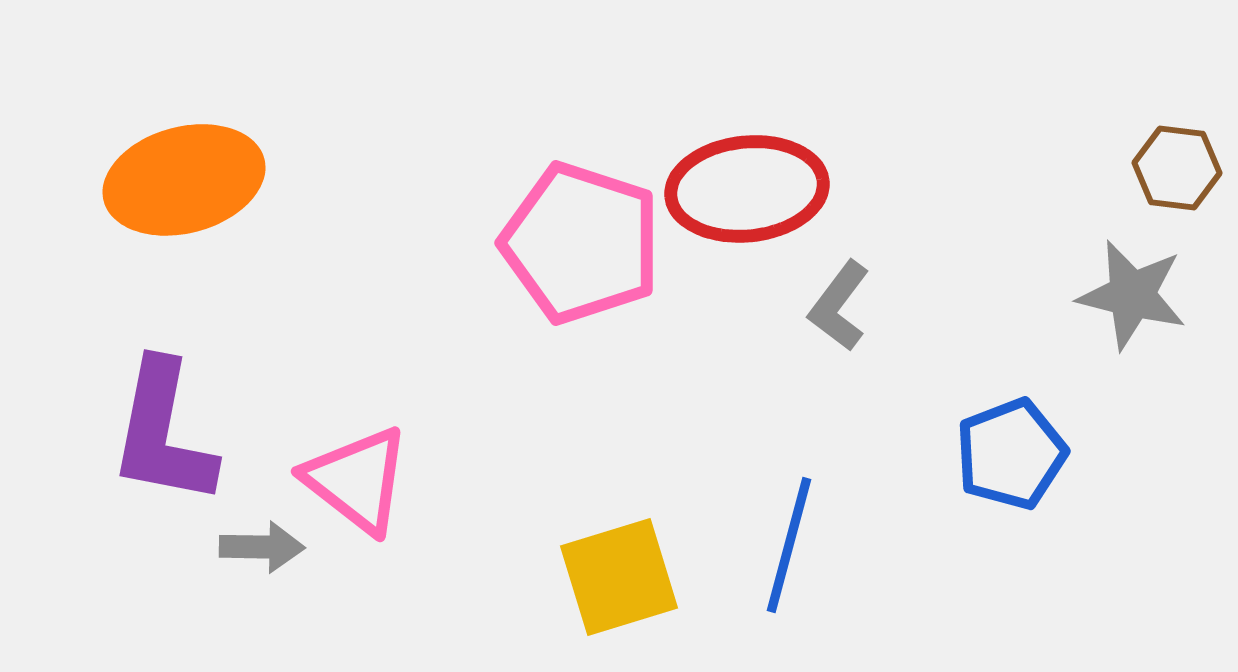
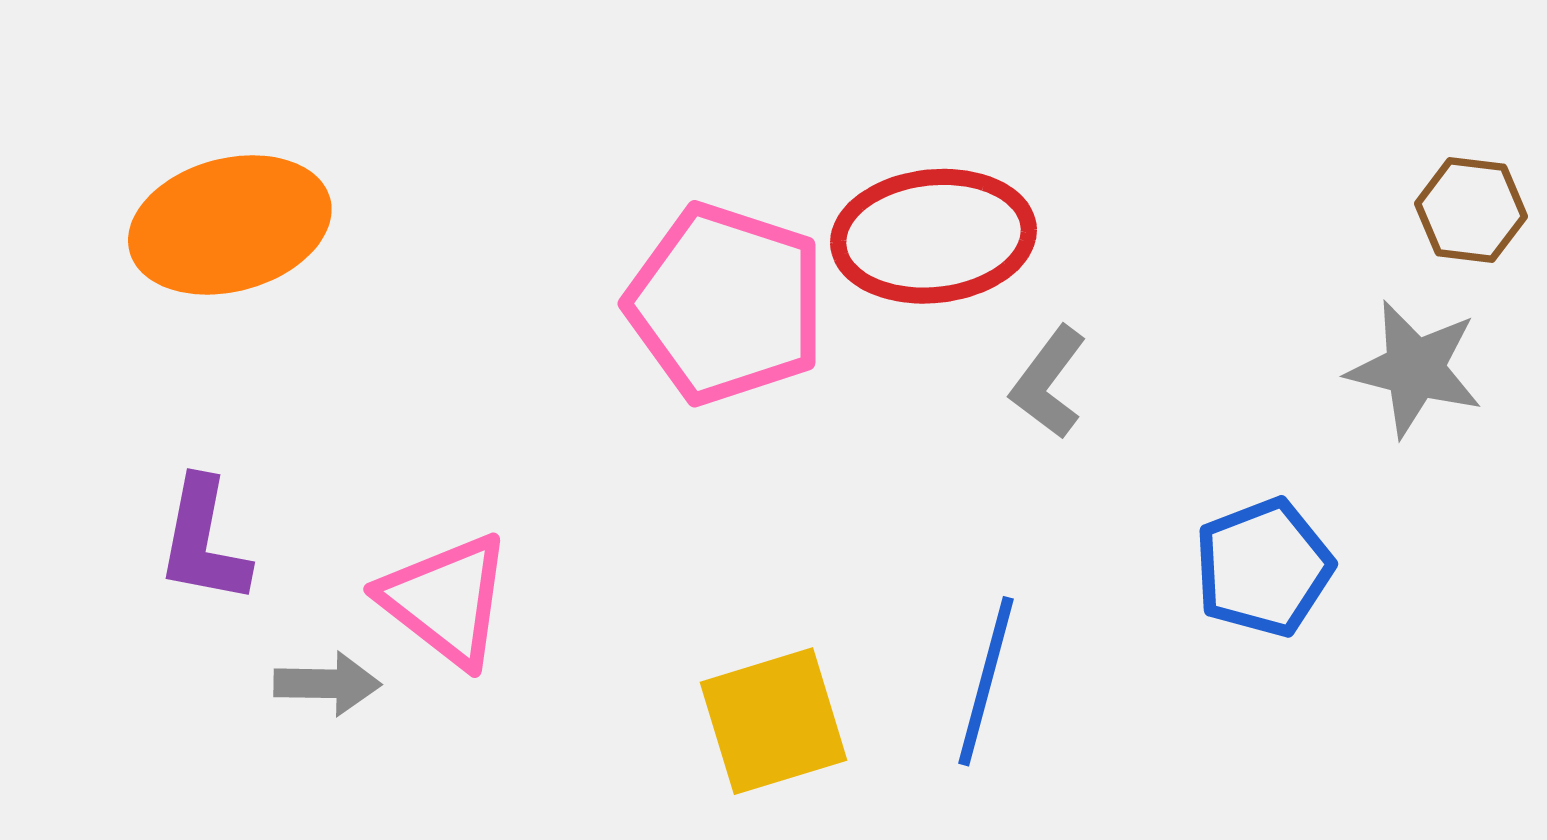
purple L-shape: (163, 433) -> (204, 541), size x0.7

